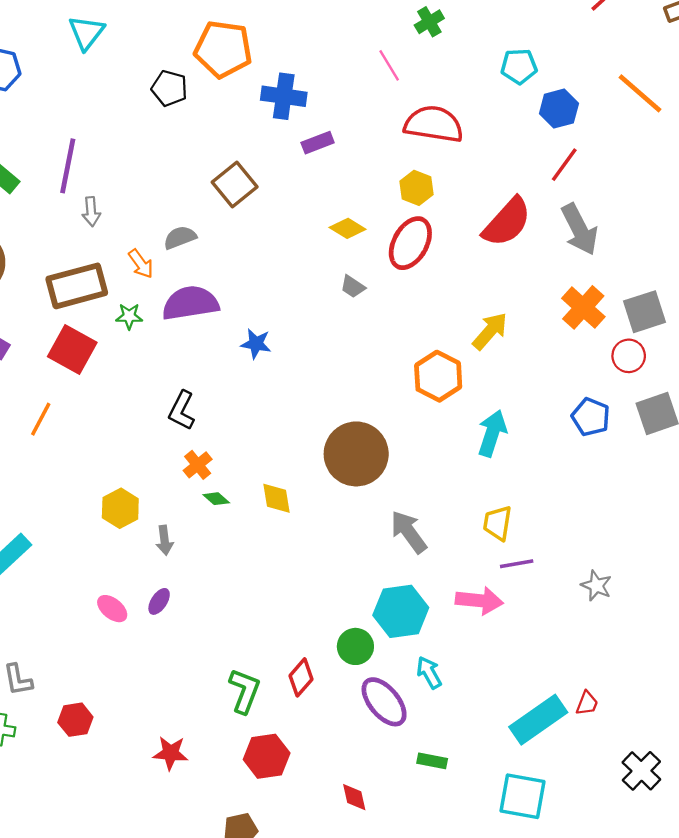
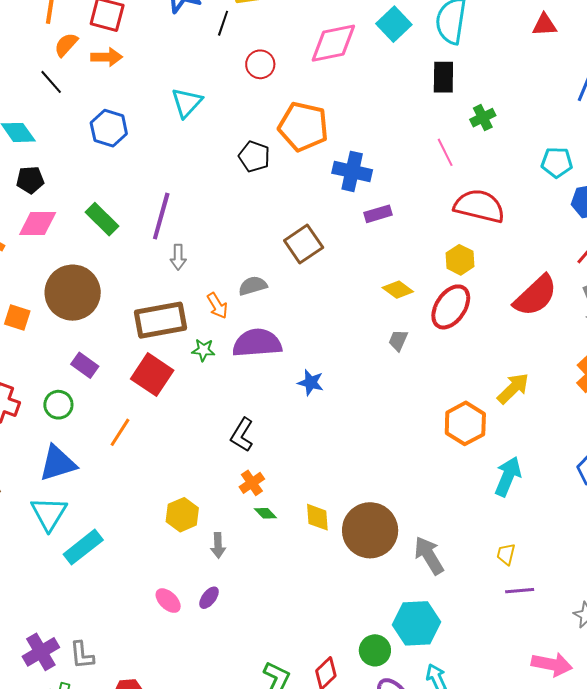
gray trapezoid: (353, 287) -> (398, 340), turned 75
brown circle: (356, 454) -> (370, 530), moved
yellow trapezoid: (497, 523) -> (506, 554), size x0.7
pink arrow: (479, 601) -> (552, 664), moved

